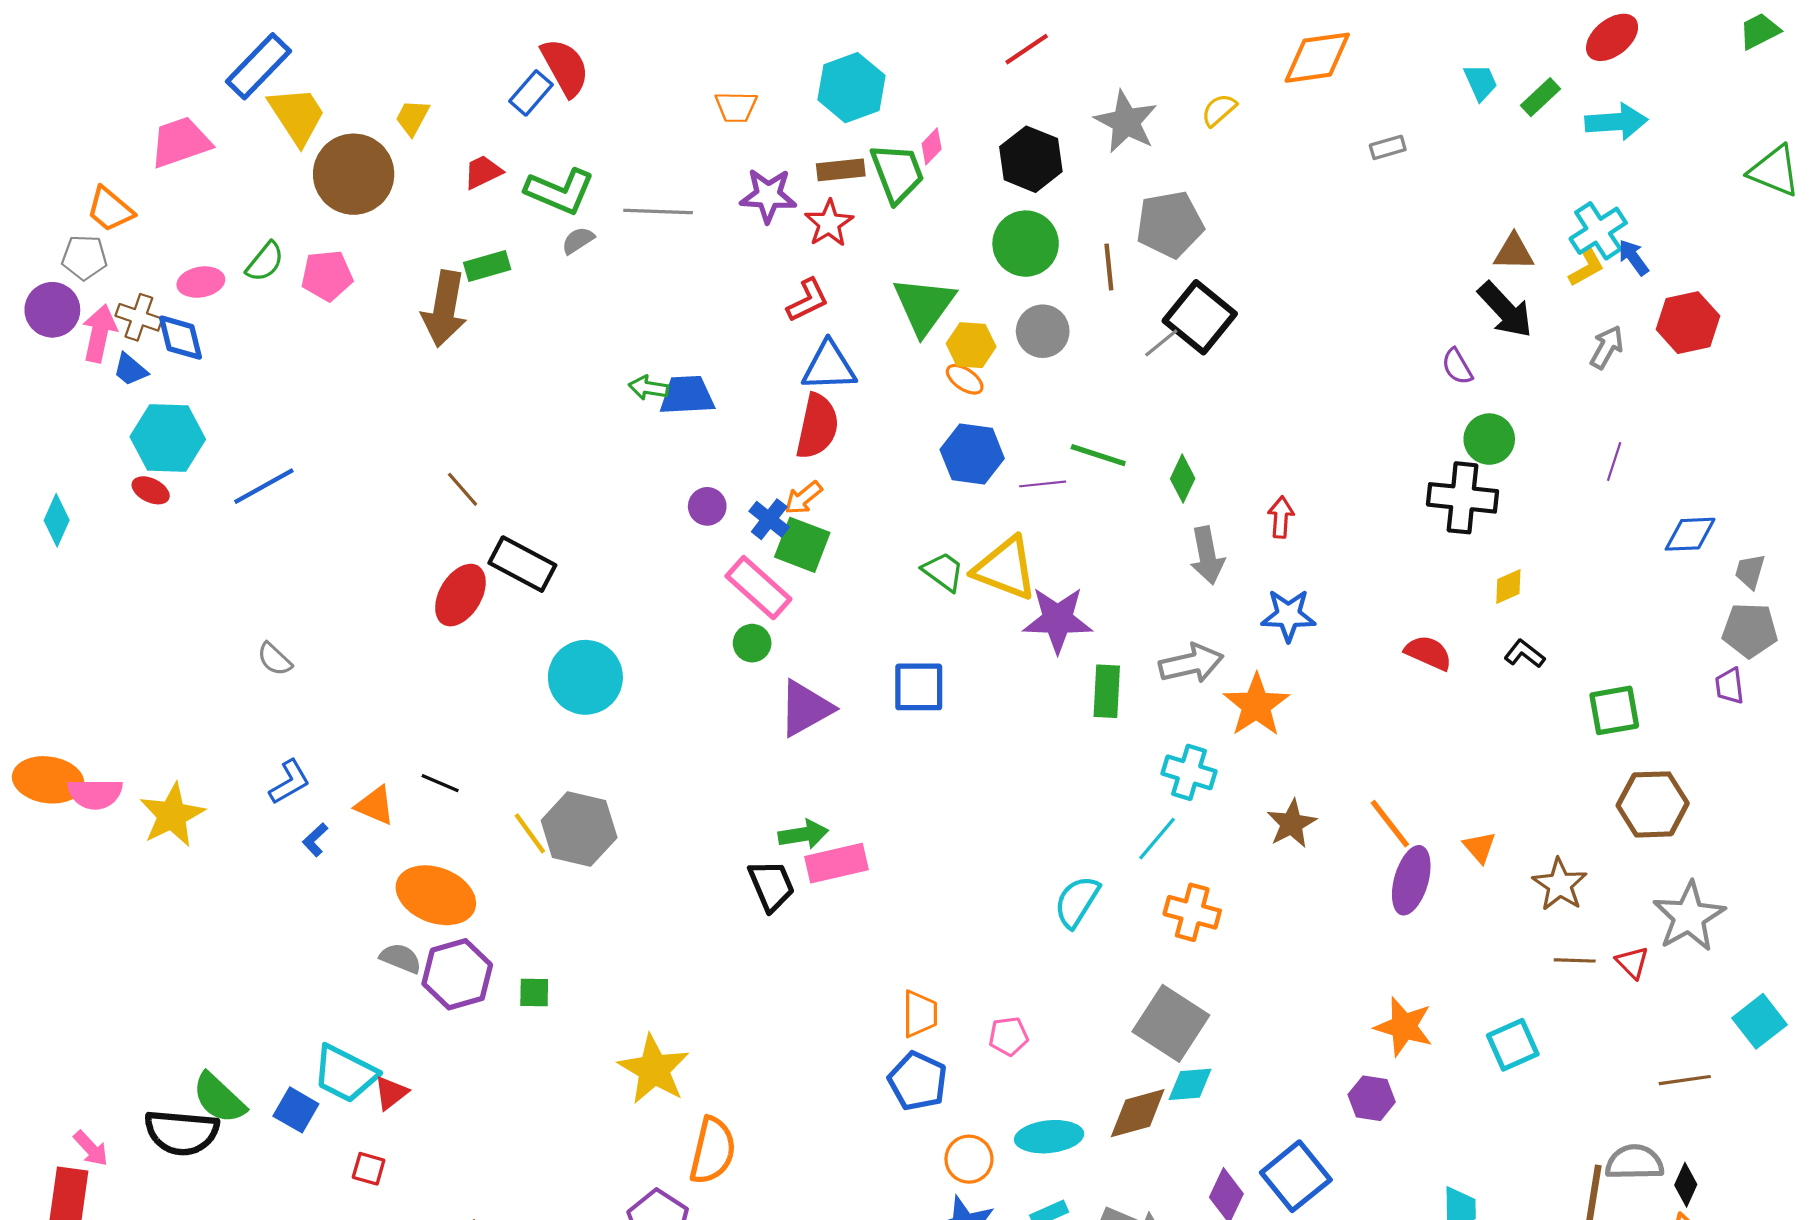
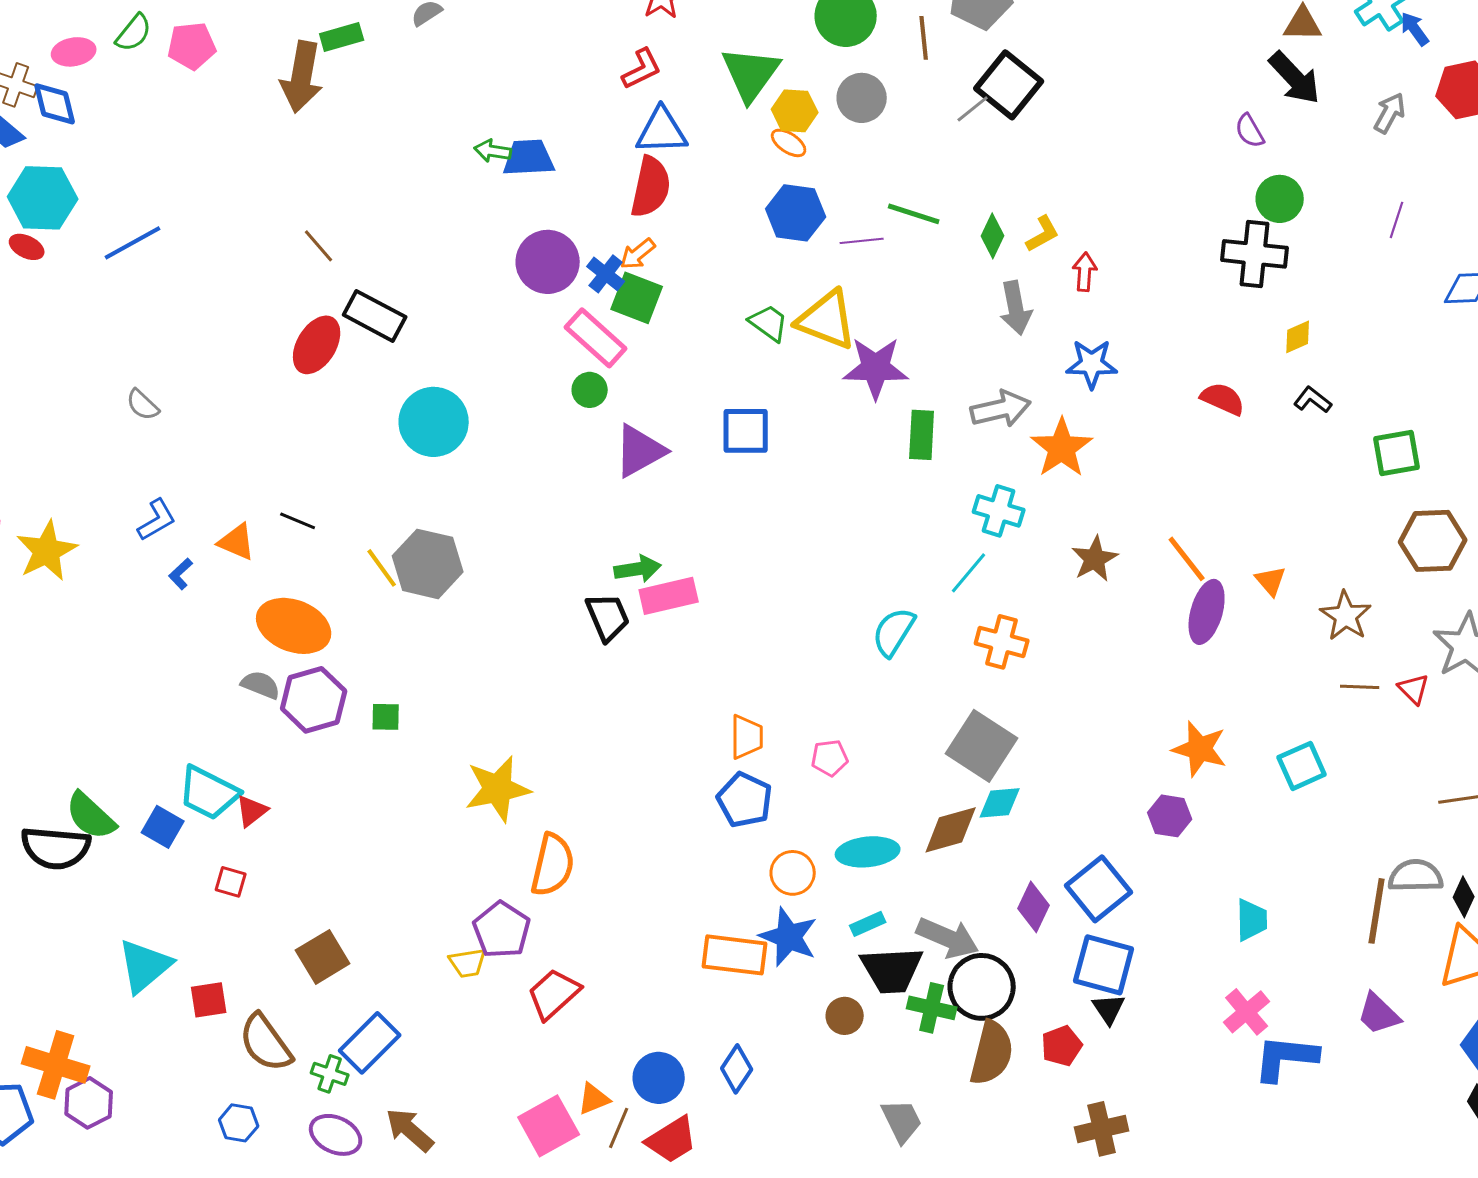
yellow L-shape: (1586, 267) -> (1043, 234), moved
purple circle: (707, 506) -> (548, 262), size x1.8
yellow star: (654, 1069) -> (498, 789), turned 30

